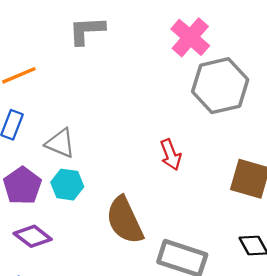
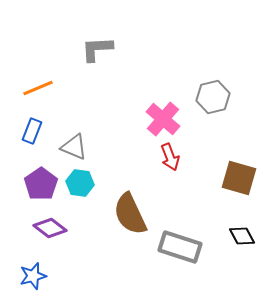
pink cross: (190, 37) -> (163, 119), moved
gray hexagon: (220, 86) -> (213, 97), size x0.7

